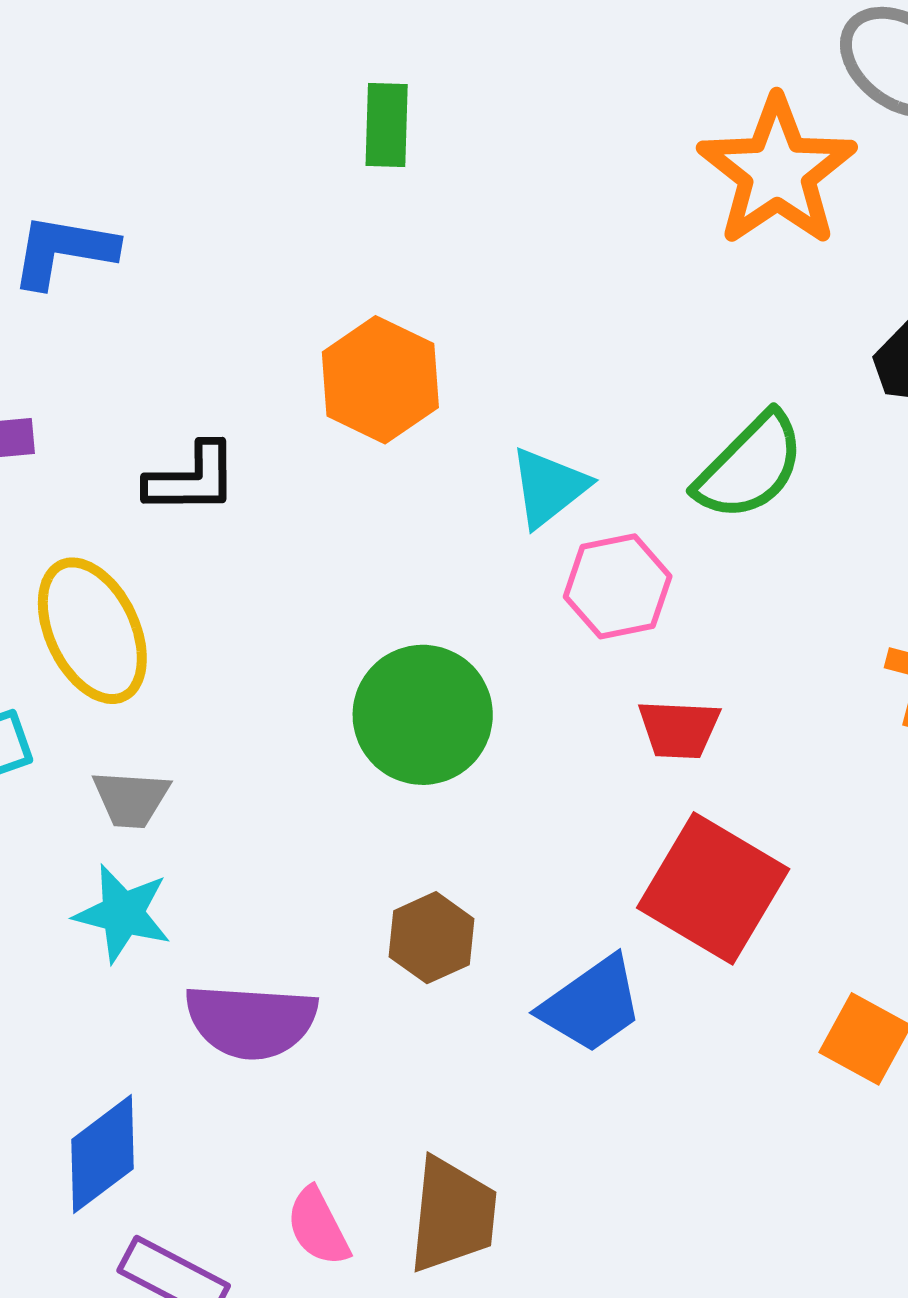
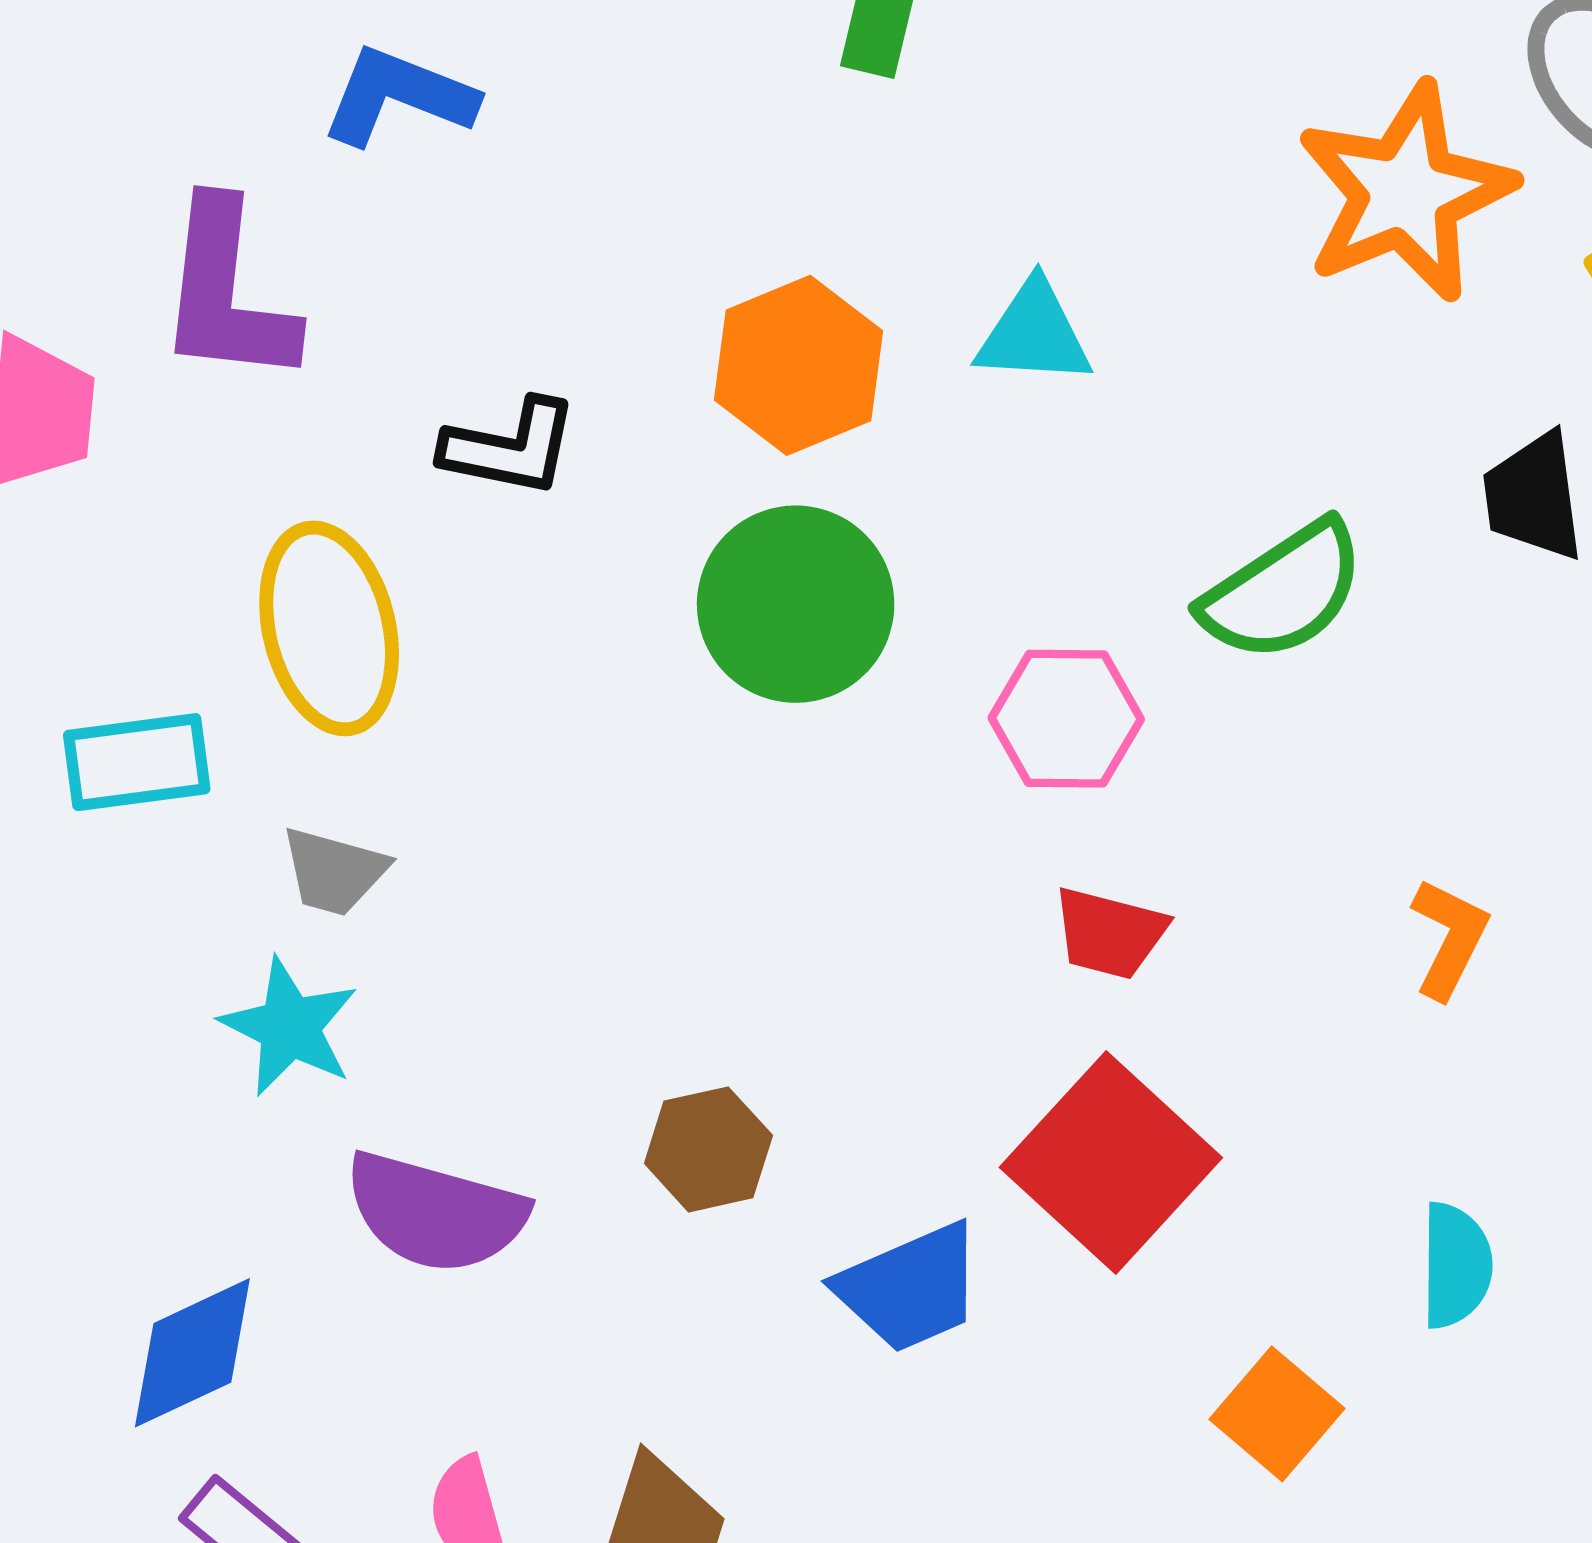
cyan triangle: (549, 487) -> (1034, 334), moved, turned 30
green circle: (423, 715) -> (796, 604), moved

